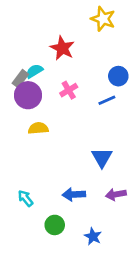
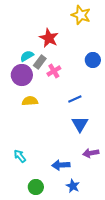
gray rectangle: (20, 79) -> (40, 62), moved
blue line: (107, 100) -> (75, 99), moved
blue arrow: (74, 194) -> (61, 165), moved
green circle: (55, 225) -> (36, 187), moved

